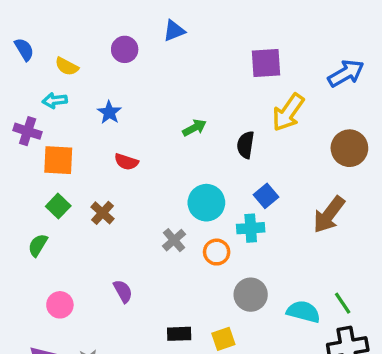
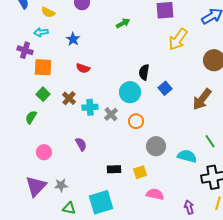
green arrow: (194, 128) -> (123, 23), moved
black semicircle: (246, 145) -> (144, 72), moved
cyan cross: (251, 228) -> (90, 107), moved
green line: (343, 303) -> (210, 141), moved

